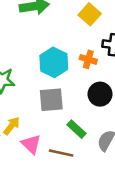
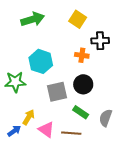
cyan hexagon: (54, 62) -> (41, 61), moved
black circle: (100, 94) -> (83, 84), moved

